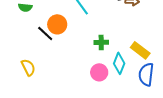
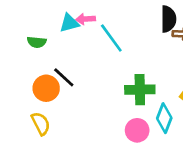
orange circle: (57, 24) -> (46, 88), moved
green cross: (101, 42) -> (140, 90), size x1.5

